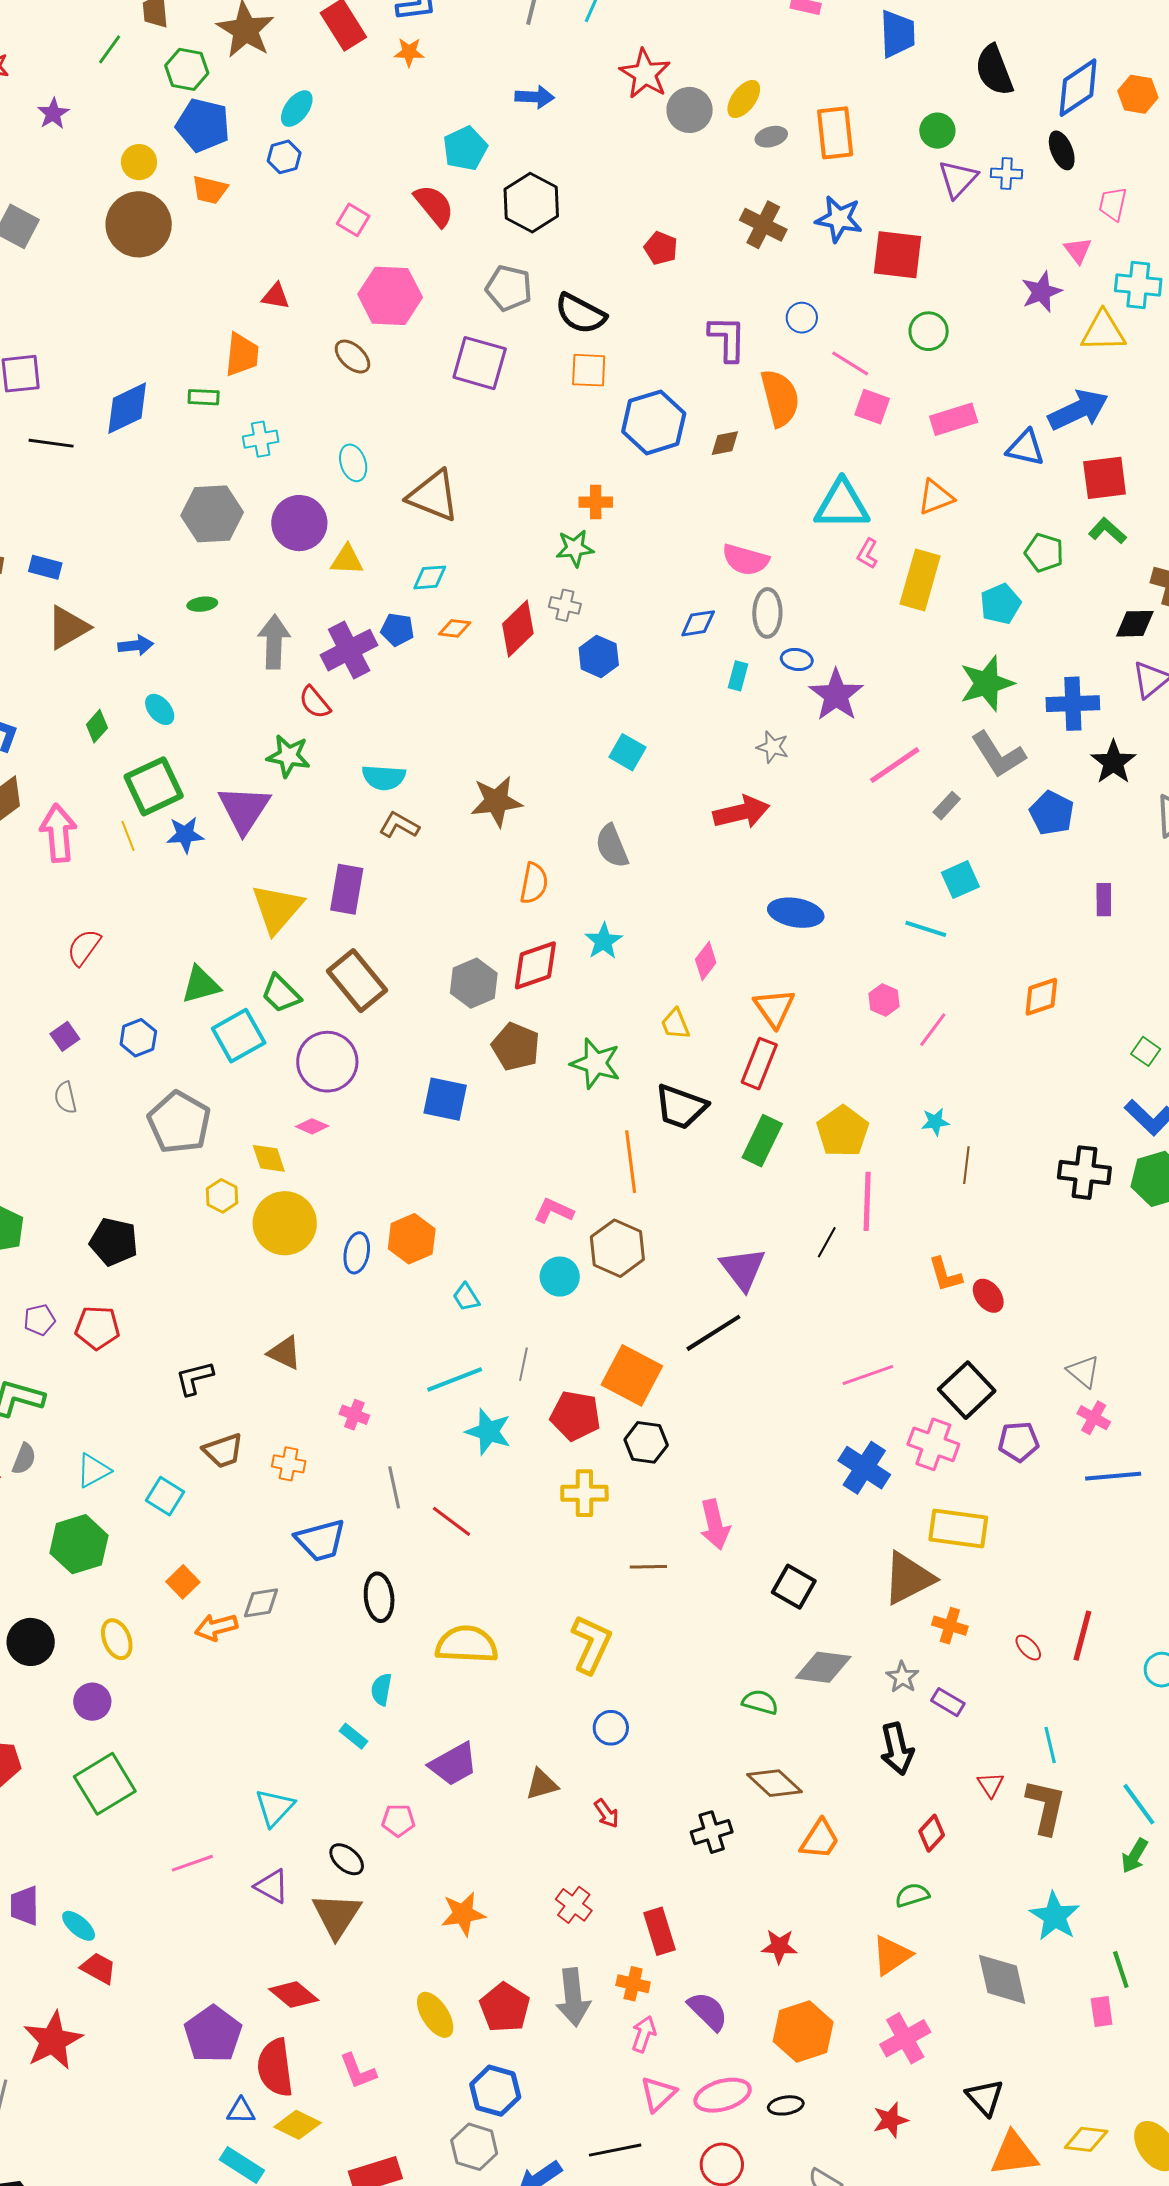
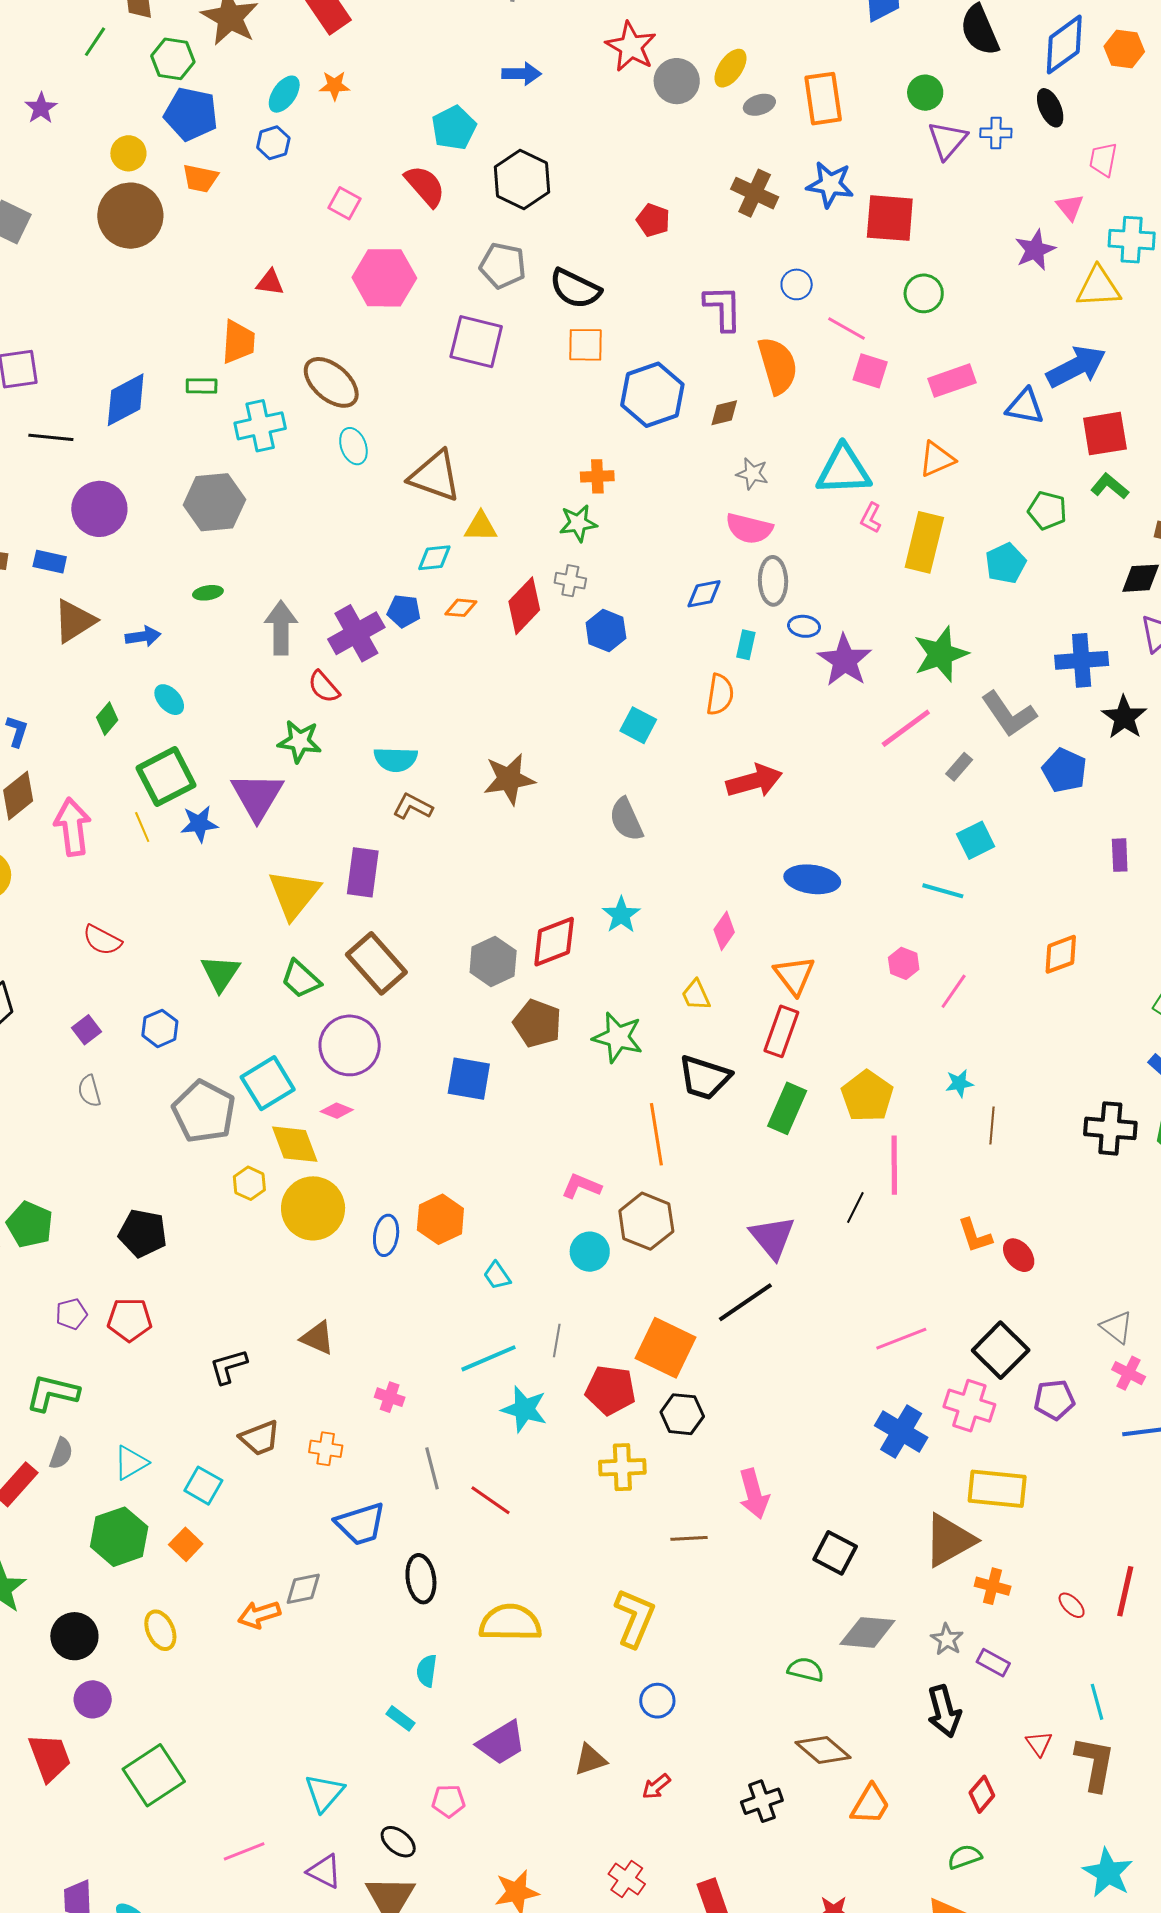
orange star: (409, 52) -> (335, 86), moved
brown ellipse: (352, 357) -> (331, 382), moved, size x1.5
cyan cross: (261, 439) -> (260, 426), size x1.4
purple circle: (299, 523) -> (99, 509), moved
yellow triangle: (347, 560) -> (481, 527), moved
green star: (987, 683) -> (941, 654), moved
gray star: (773, 747) -> (752, 474), moved
orange semicircle: (534, 883) -> (720, 695), moved
red semicircle: (84, 947) -> (102, 940), turned -96
green triangle: (201, 985) -> (220, 973), turned -39
cyan square: (239, 1036) -> (268, 1083), moved
yellow diamond: (269, 1158) -> (295, 1144), size x1.4
orange square: (183, 1582) -> (186, 1544), moved
purple circle: (92, 1702) -> (93, 1699), moved
red arrow: (607, 1813) -> (656, 1786), turned 88

